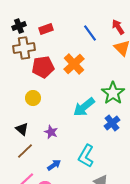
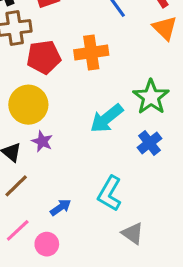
orange cross: (74, 64) -> (91, 53), turned 35
yellow circle: (33, 98) -> (28, 105), size x1.6
purple star: (51, 132) -> (42, 141), moved

